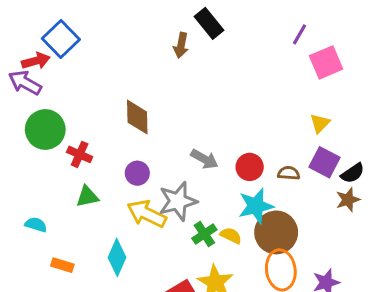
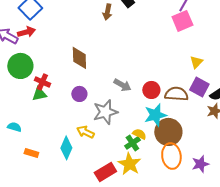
red arrow: (36, 61) -> (26, 32), moved
pink square: (326, 62) -> (182, 21), moved
brown semicircle: (289, 173) -> (176, 94), size x1.6
green triangle: (87, 197) -> (39, 94), moved
yellow arrow: (147, 214) -> (85, 132), moved, size x0.7
green cross: (204, 234) -> (132, 143), moved

